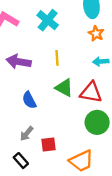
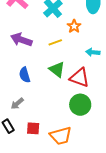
orange star: (96, 34) -> (74, 26), moved
yellow line: (57, 58) -> (55, 42), turned 64
red square: (49, 144) -> (33, 128), moved

